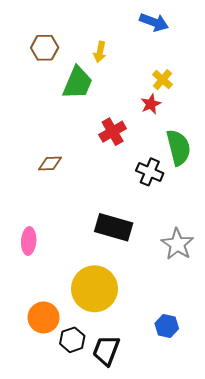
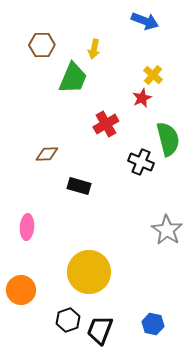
black rectangle: (114, 227) -> (79, 186), moved, size x0.7
orange circle: (44, 317) -> (21, 290), moved
blue hexagon: (167, 326) -> (153, 324), moved

